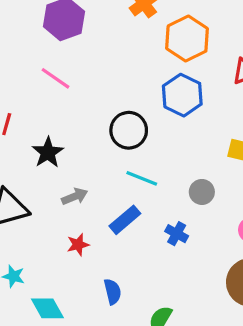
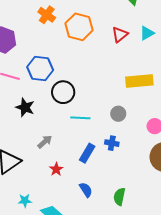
blue hexagon: (182, 95) -> (40, 69), moved
black star: (48, 153) -> (25, 107), moved
blue rectangle: (125, 220) -> (87, 153), moved

